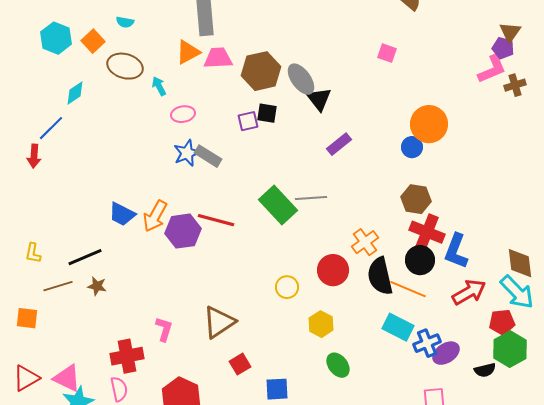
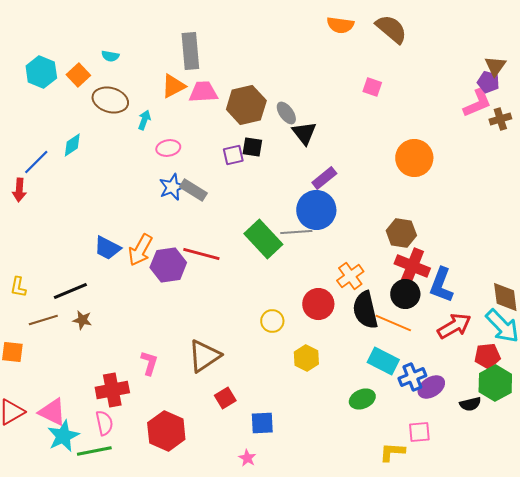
gray ellipse: (301, 79) -> (286, 113), size x0.7
cyan arrow: (159, 86) -> (144, 120), turned 48
cyan diamond: (75, 93) -> (72, 145), moved
blue circle: (412, 147) -> (316, 210), moved, size x1.8
green ellipse: (338, 365) -> (362, 399), moved, turned -75

